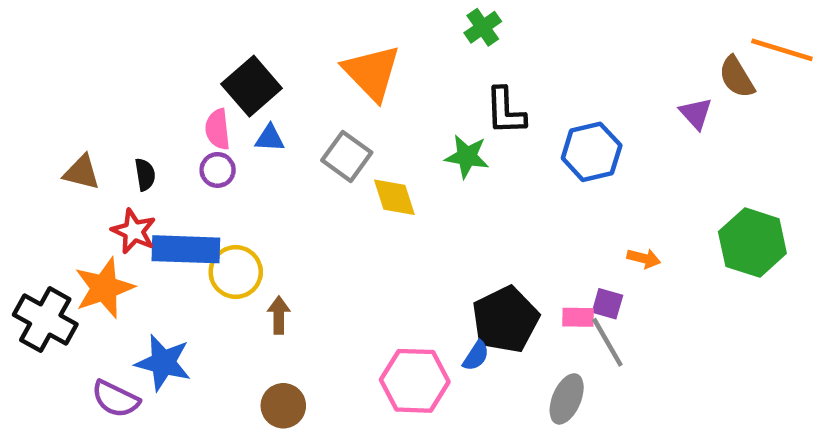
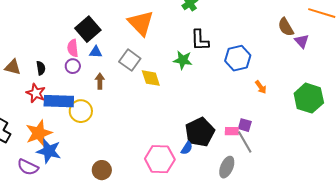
brown semicircle: (737, 77) -> (286, 27), moved
purple triangle: (696, 113) -> (302, 41), moved
orange arrow: (644, 258) -> (261, 87), moved, turned 40
orange star: (104, 288) -> (39, 133), moved
brown arrow: (279, 315) -> (100, 81), moved

